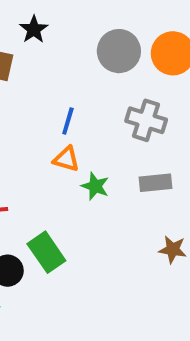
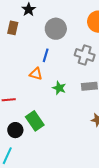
gray circle: (119, 51) -> (56, 29), moved
orange triangle: (66, 159) -> (36, 74), moved

